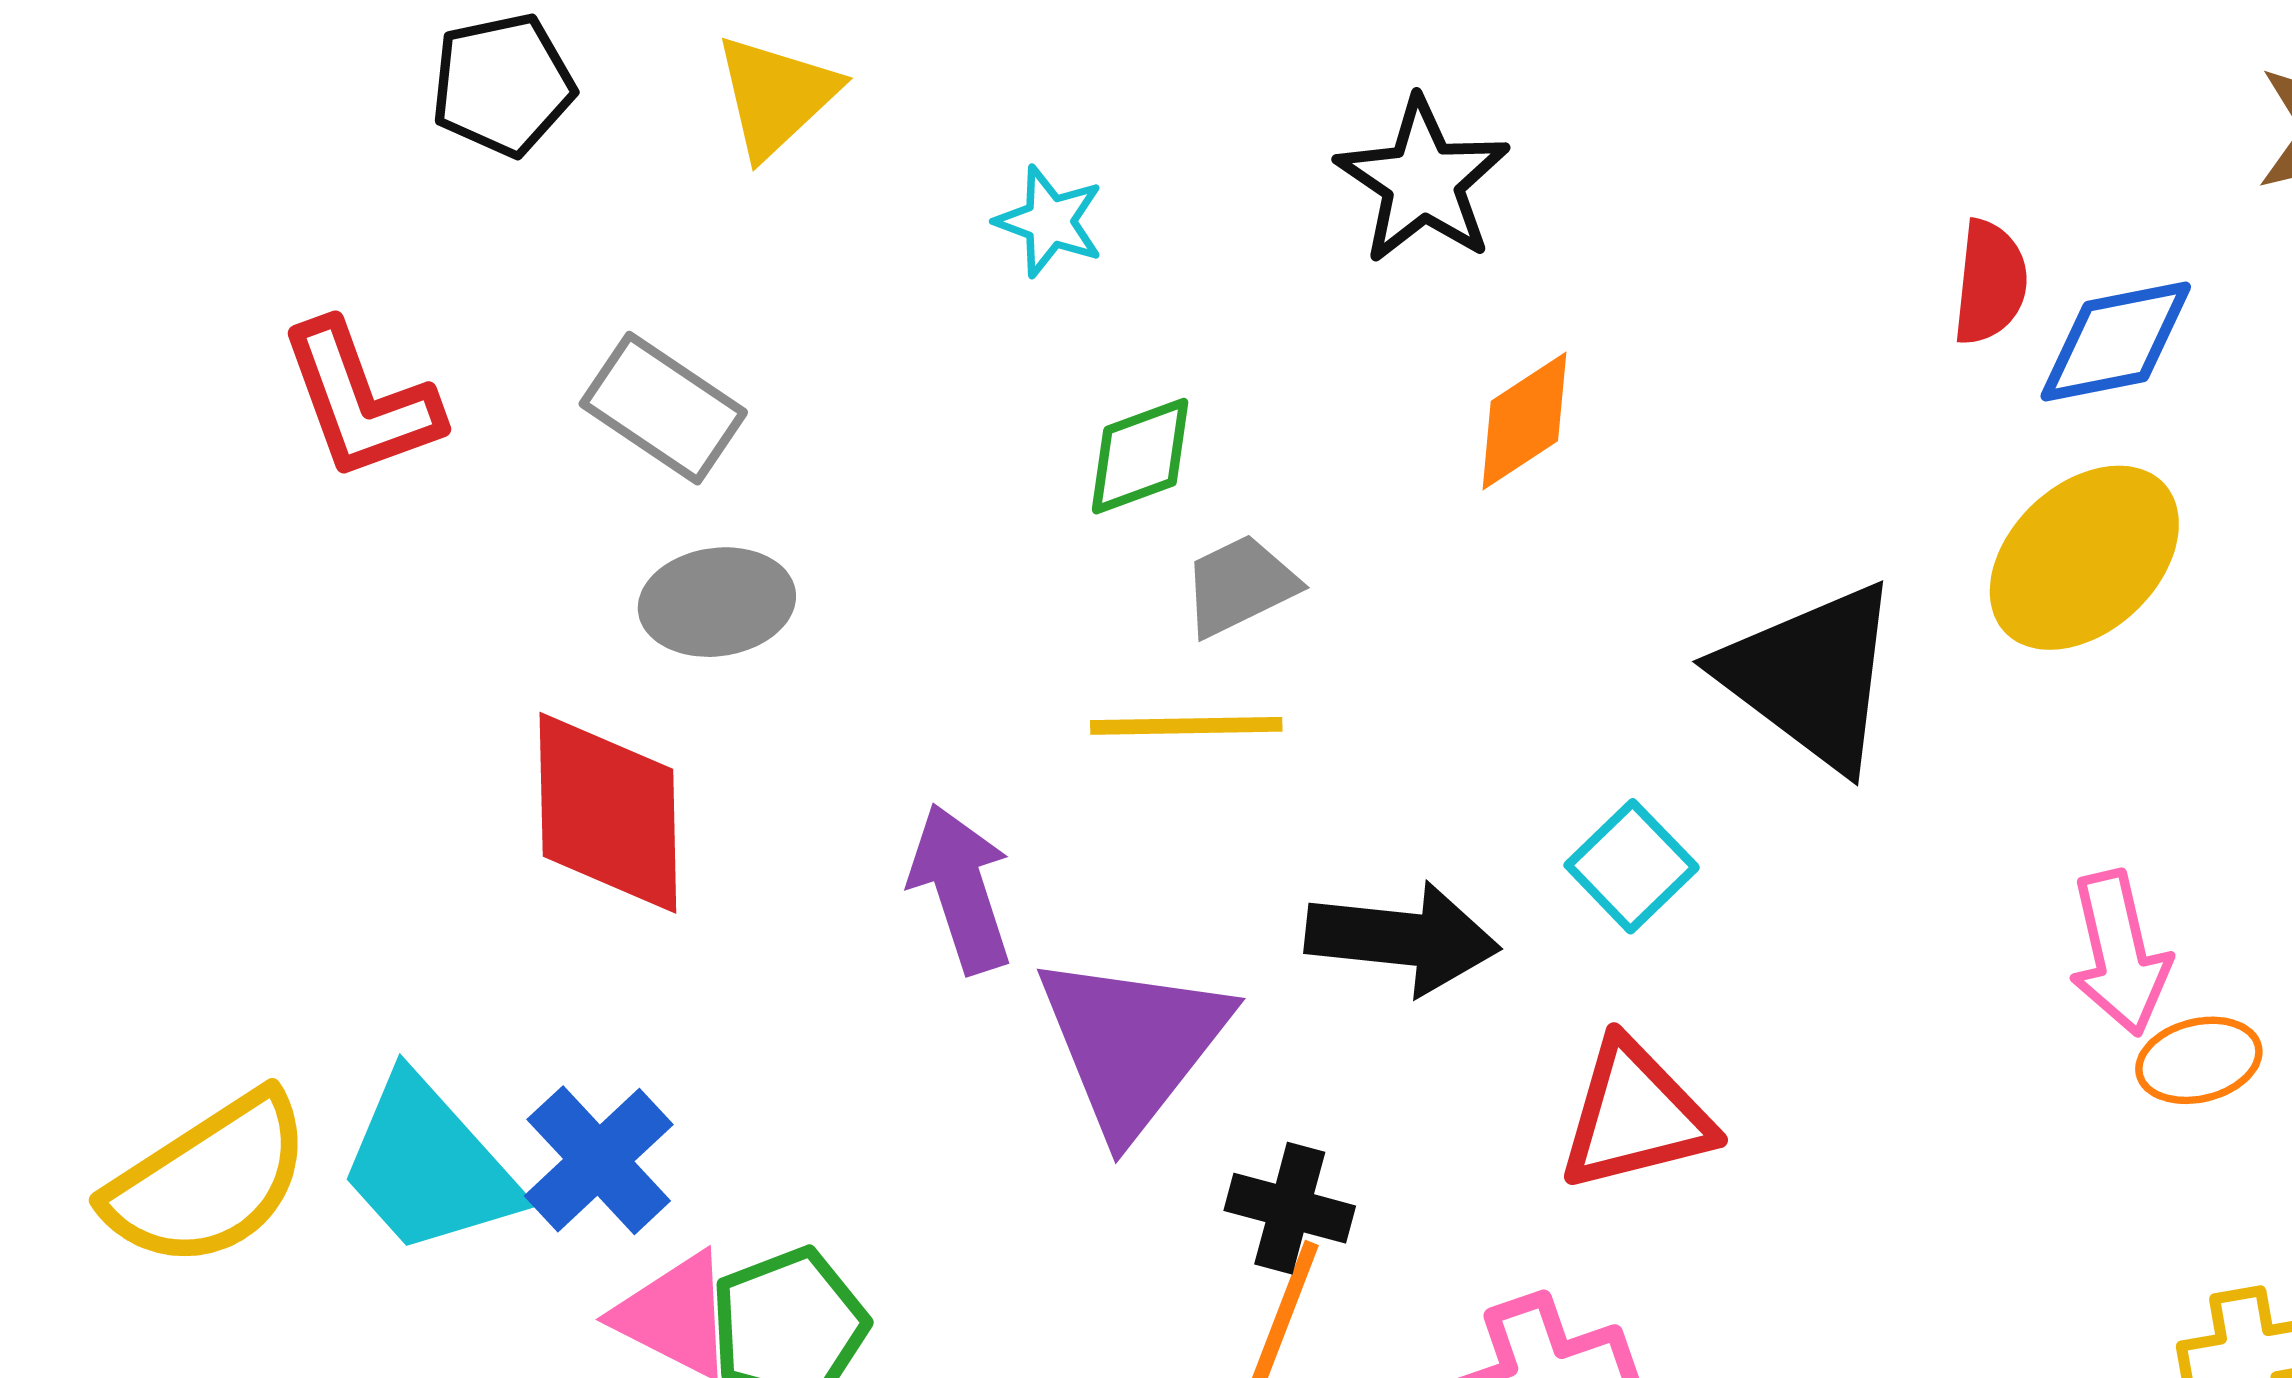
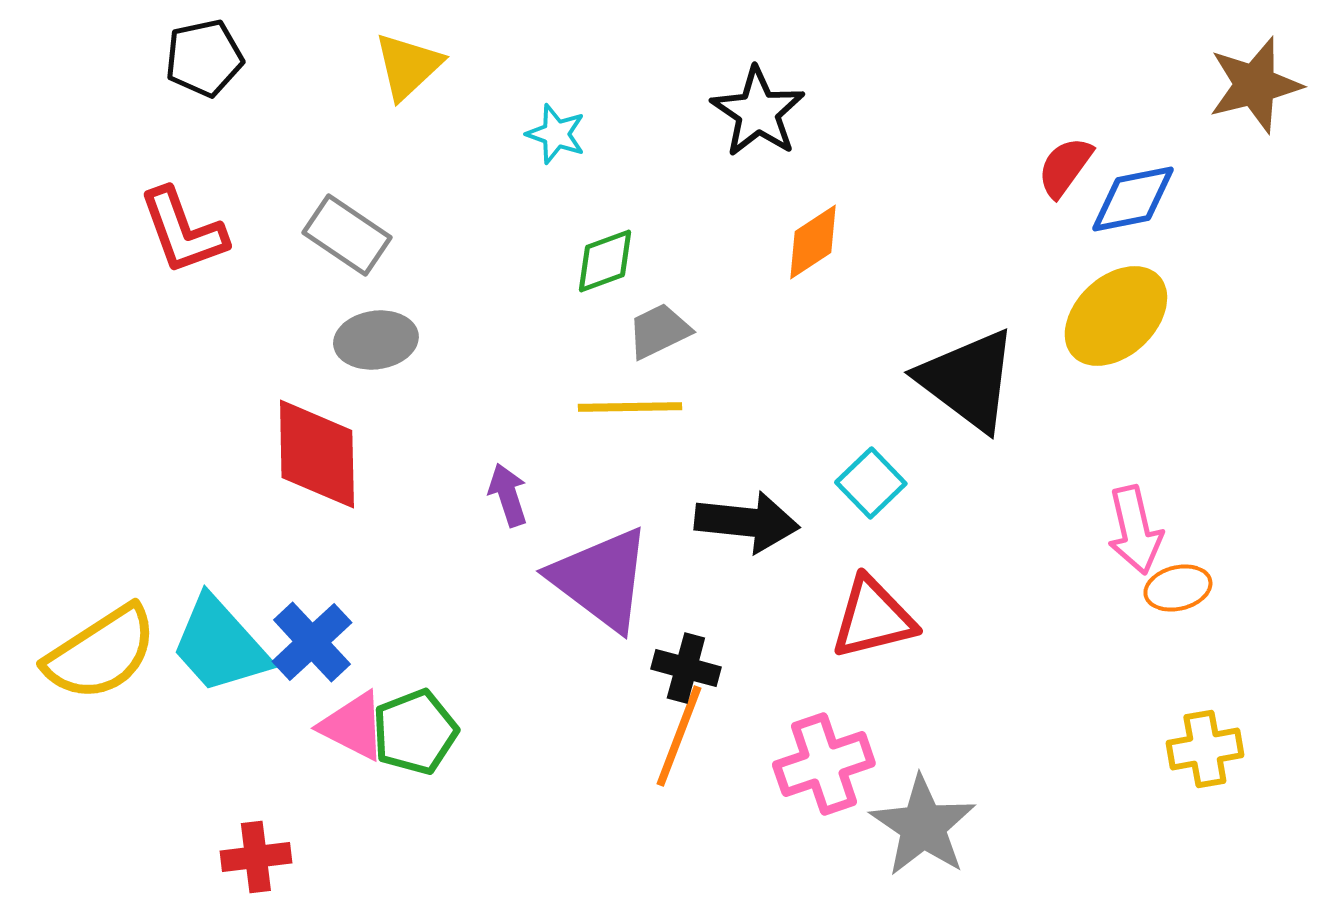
black pentagon: (503, 85) -> (204, 58), moved
red semicircle: (1990, 282) -> (1065, 167), turned -150
purple arrow: (961, 889) -> (508, 495), size x0.7
purple triangle: (1133, 1044) -> (601, 579), turned -31

